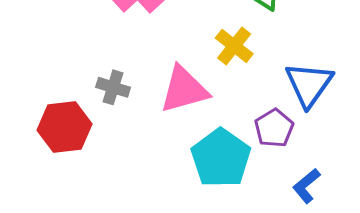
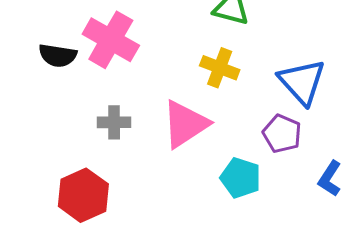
gray cross: (113, 87) -> (114, 122), moved
cyan pentagon: (221, 158) -> (241, 178), size x0.7

